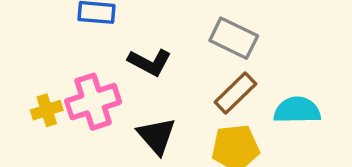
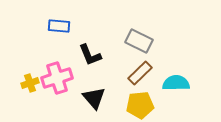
black L-shape: (150, 62) -> (90, 55), turned 40

